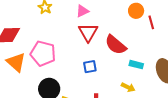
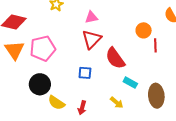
pink pentagon: (43, 53) -> (43, 48), turned 30

